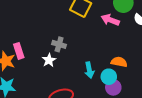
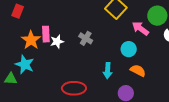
white star: (49, 60) -> (57, 42), moved
cyan circle: (109, 77) -> (129, 49), moved

